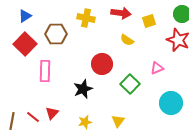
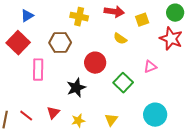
blue triangle: (25, 16) -> (27, 16), moved
brown hexagon: (56, 34) -> (60, 43), moved
cyan circle: (171, 103) -> (155, 115), moved
red triangle: (52, 113) -> (53, 113), moved

